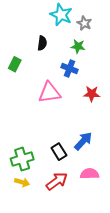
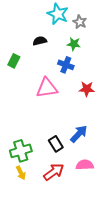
black semicircle: (42, 43) -> (40, 41), turned -112
yellow arrow: (22, 182) -> (21, 173), turned 48

